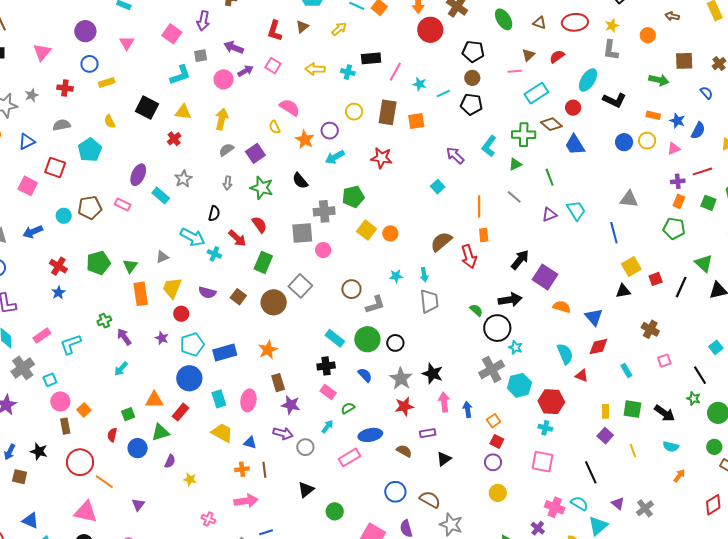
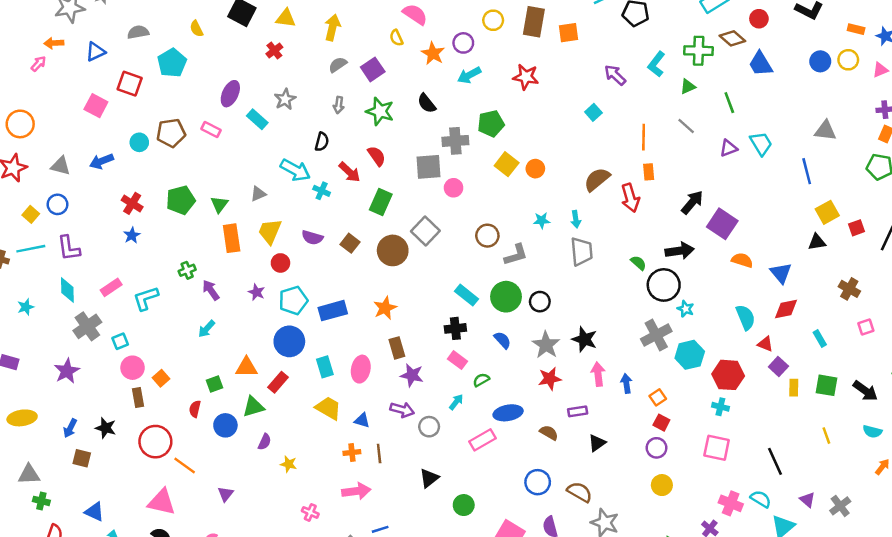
purple square: (605, 436) -> (778, 367), moved

